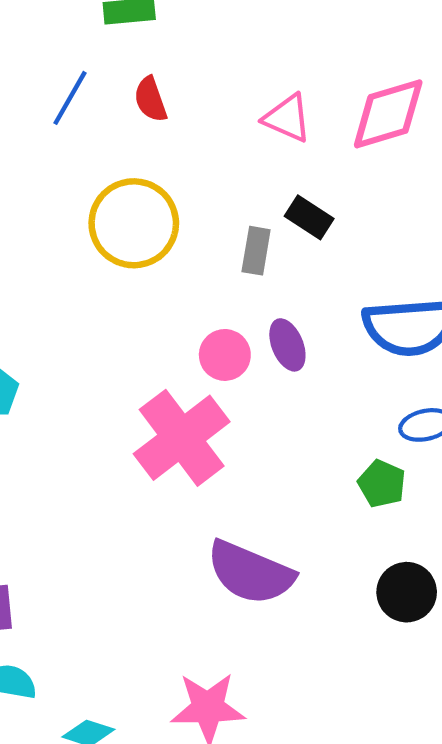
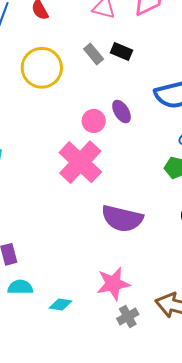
gray rectangle: (256, 251) -> (94, 54), moved, turned -40

